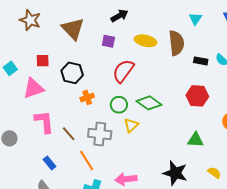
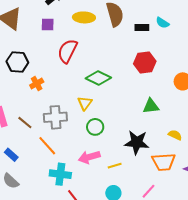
green circle: (119, 105) -> (95, 127), moved

